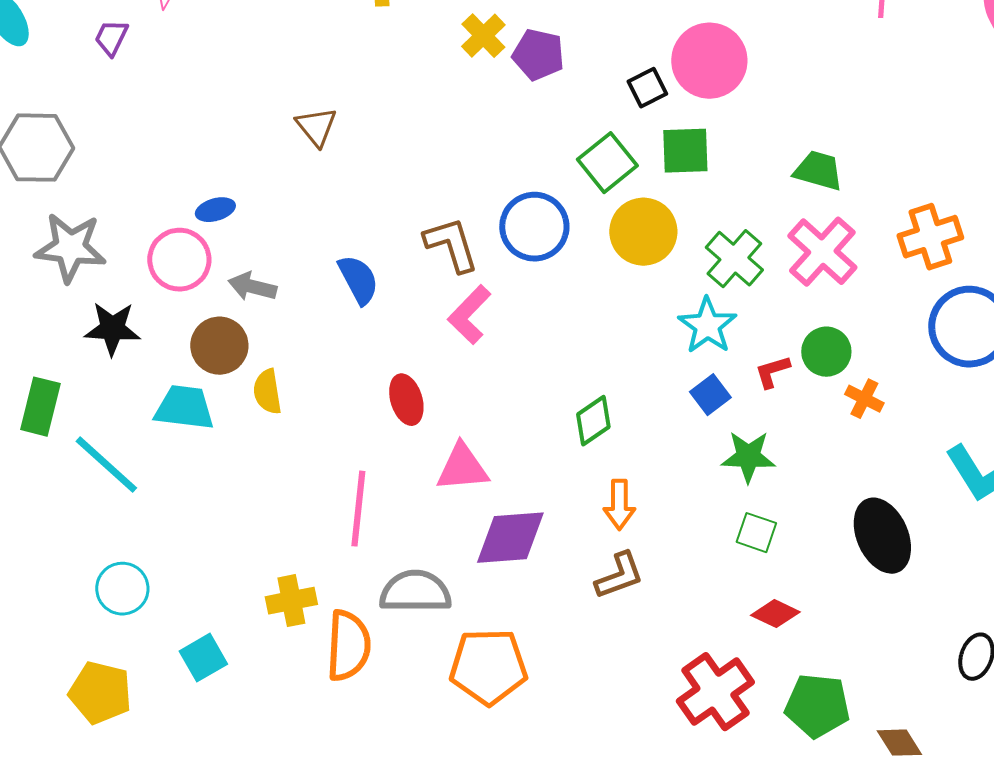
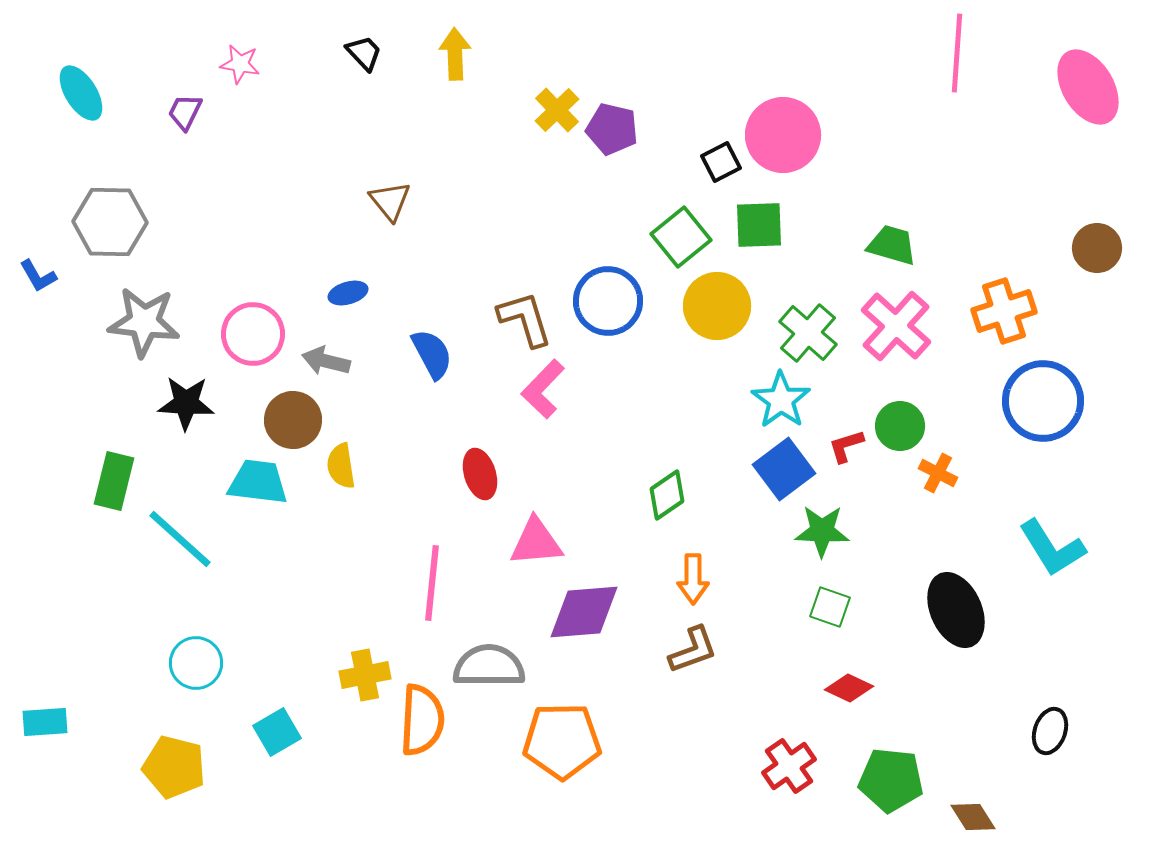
blue ellipse: (215, 210) -> (348, 293), moved
blue square: (710, 395) -> (784, 469), size x1.5
red cross: (715, 692) -> (789, 766), size x0.7

